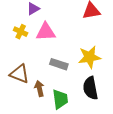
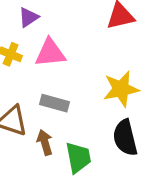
gray rectangle: (59, 64) -> (54, 103), moved

